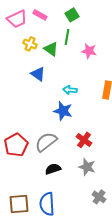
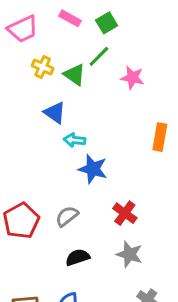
pink rectangle: (40, 15) -> (70, 18), moved
green line: (67, 37) -> (99, 56), turned 35
cyan arrow: (70, 90) -> (75, 140), moved
gray semicircle: (46, 142) -> (67, 216), size x0.7

